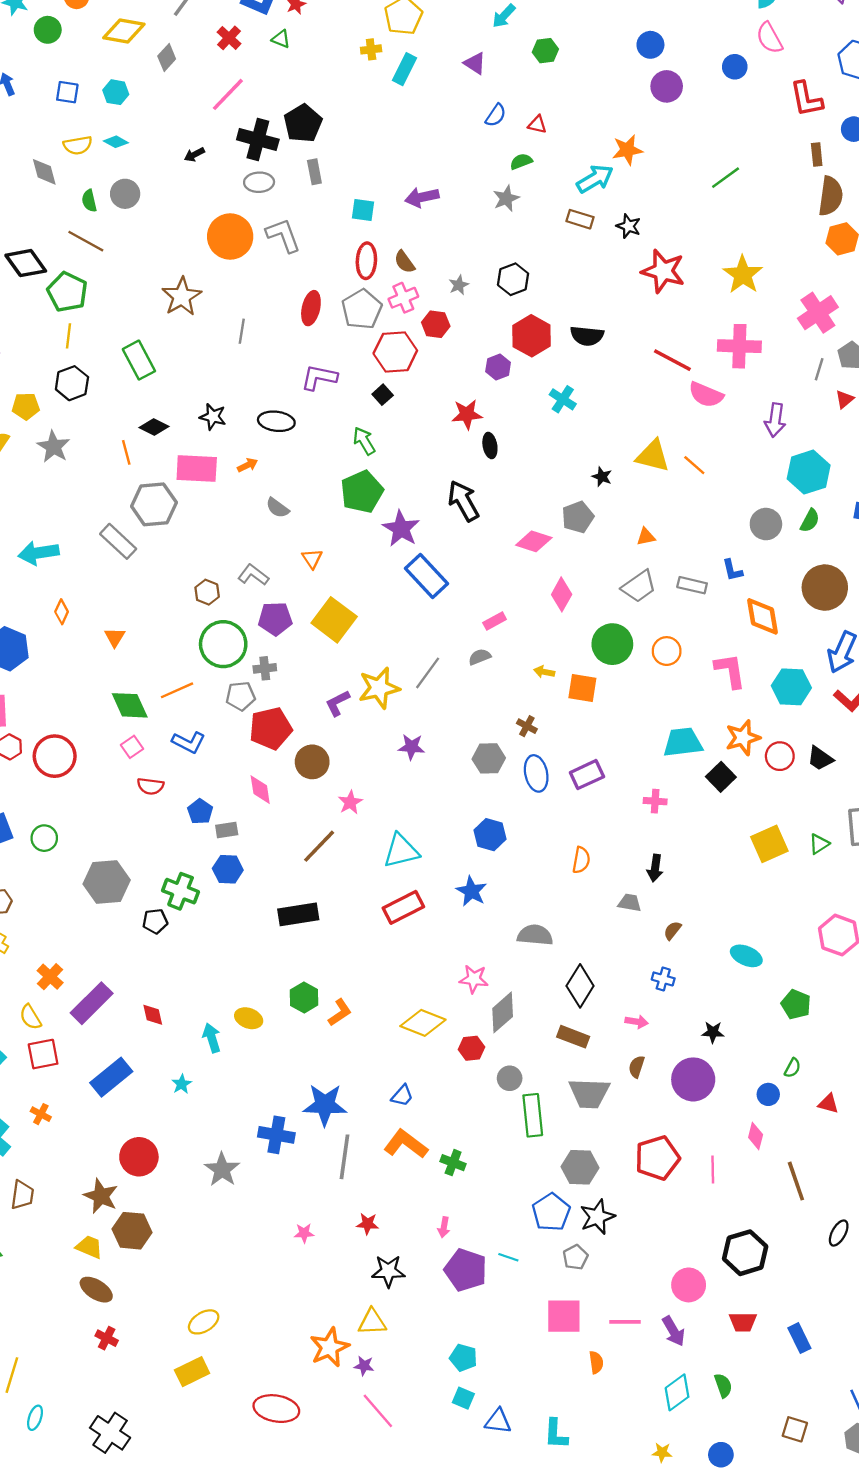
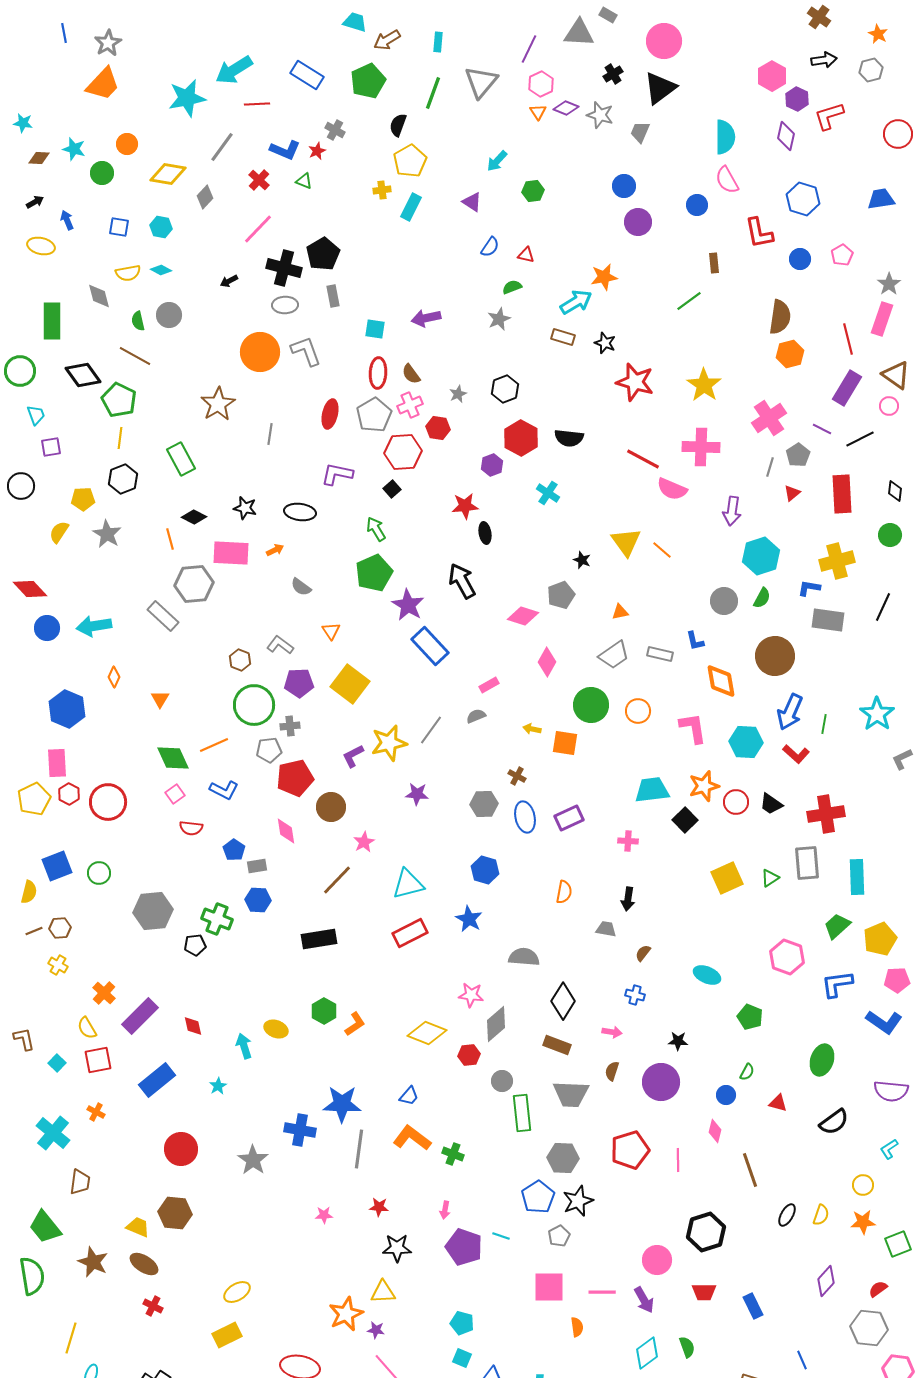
brown rectangle: (817, 155) -> (714, 263), moved
yellow triangle: (653, 456) -> (626, 542), turned 40
brown star: (101, 1196) -> (93, 1262), moved

